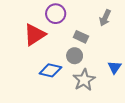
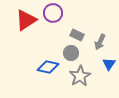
gray arrow: (105, 18) -> (100, 42), moved
red triangle: (35, 35) -> (26, 20), moved

